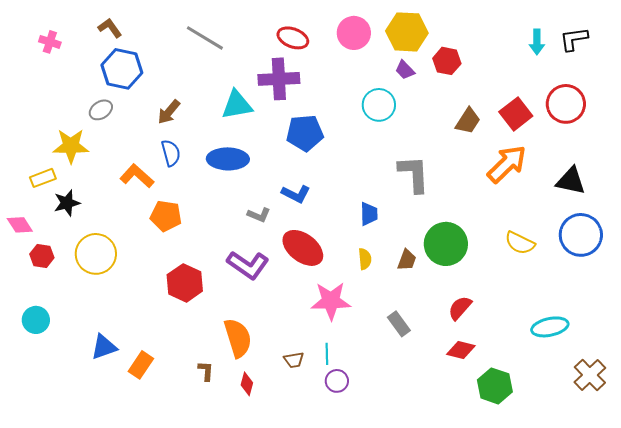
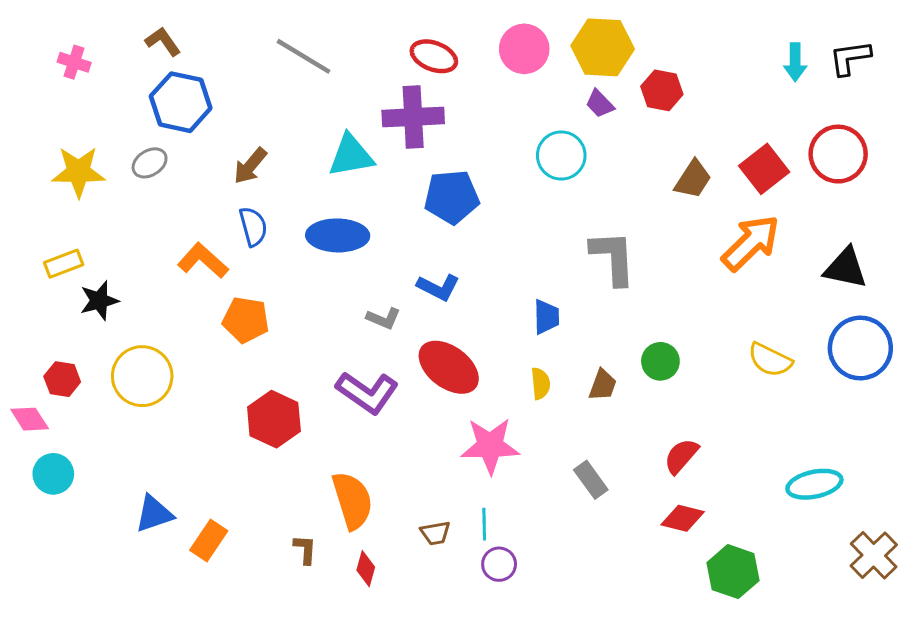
yellow star: (71, 146) -> (78, 172), moved
pink diamond: (20, 225) -> (30, 419), moved
green circle: (446, 244) -> (660, 361), size x0.6

